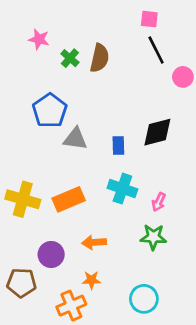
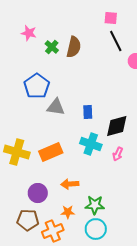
black diamond: (157, 132) -> (117, 126), moved
green star: (153, 237) -> (95, 205), moved
brown pentagon: (22, 283) -> (28, 220), moved
cyan circle: (144, 299) -> (96, 229), moved

